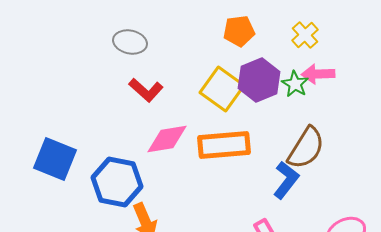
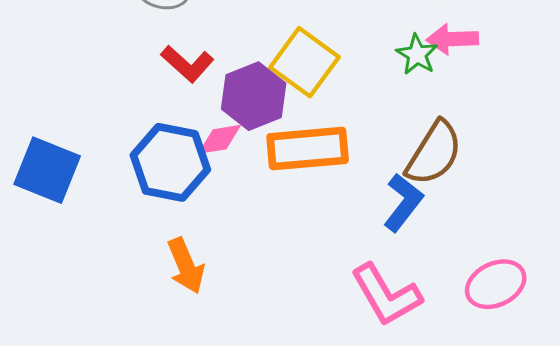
purple hexagon: (259, 80) -> (254, 96), moved
pink diamond: (167, 139) -> (220, 139), size x0.7
blue hexagon: (117, 182) -> (170, 162), moved

